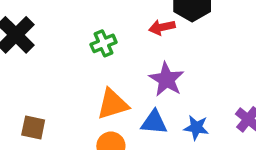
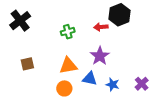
brown square: (33, 128) -> (27, 64), moved, turned -32

